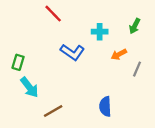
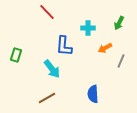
blue L-shape: (72, 52) -> (64, 46), turned 60
cyan arrow: (29, 87) -> (52, 69), moved

